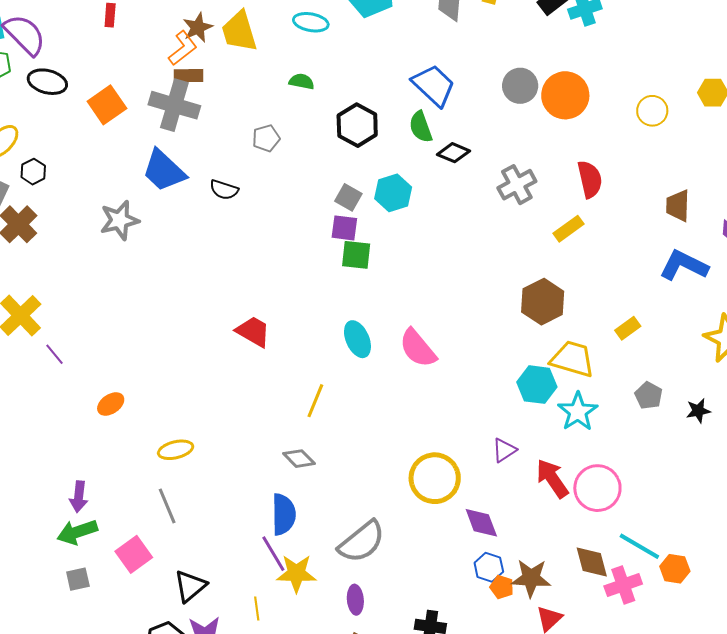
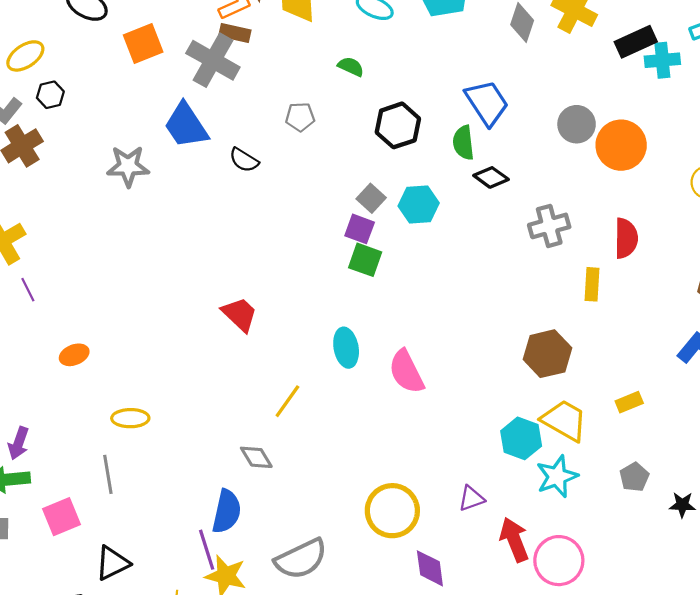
yellow rectangle: (569, 229) -> (592, 284), turned -64

